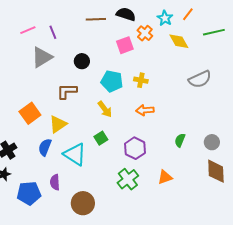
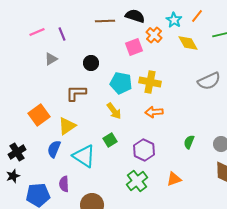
gray triangle: (42, 57) -> (51, 59), size x0.6
yellow cross: (141, 80) -> (150, 82), size x1.5

